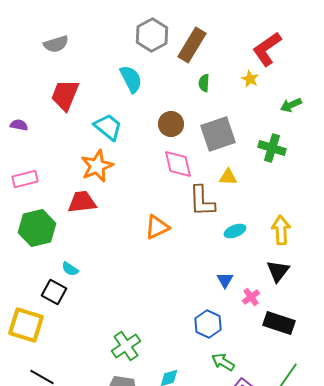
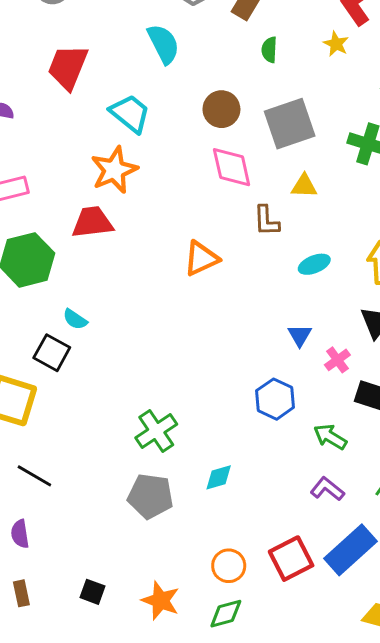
brown L-shape: (202, 201) -> (266, 221), size x0.7
green arrow: (223, 362) -> (330, 437), moved

